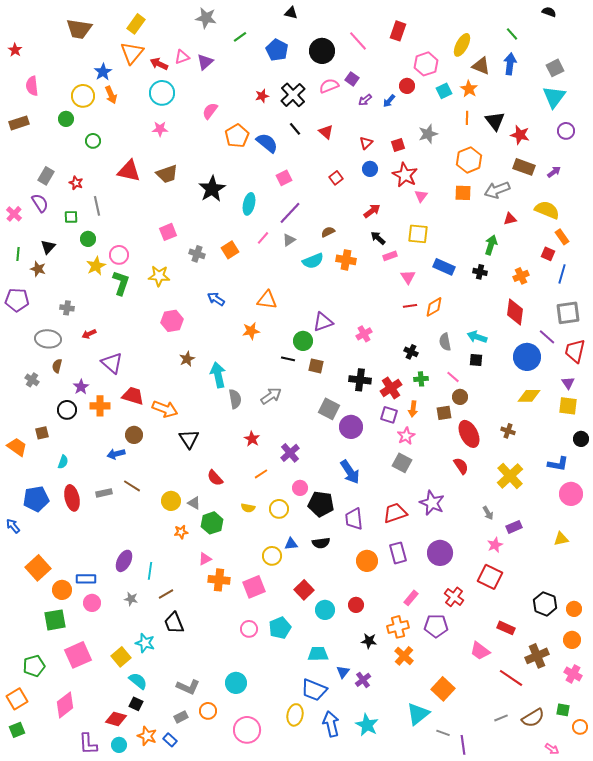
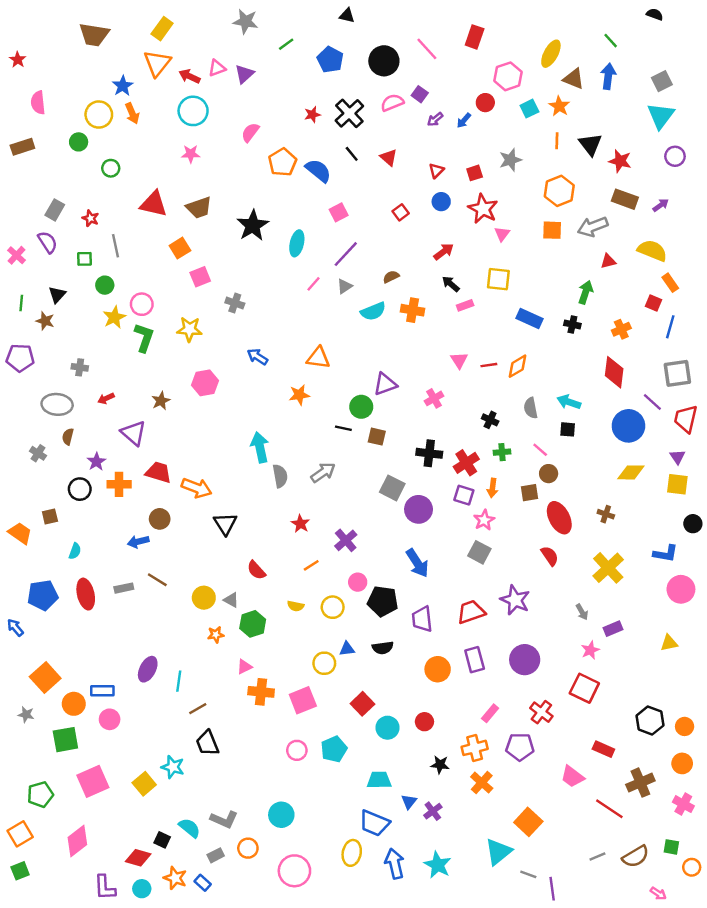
orange square: (230, 250) -> (180, 248), moved
pink triangle: (408, 277) -> (459, 360), moved
brown star: (187, 359) -> (161, 401), moved
gray star: (131, 599) -> (26, 715), moved
cyan semicircle: (138, 681) -> (189, 828), moved

